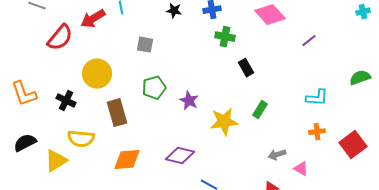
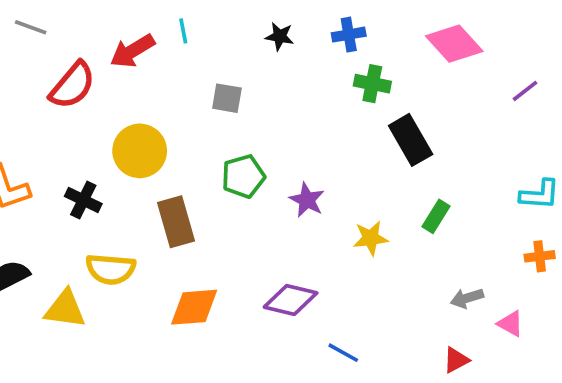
black rectangle: (246, 68) -> (411, 140), size x1.5
yellow star: (224, 122) -> (371, 238), size x0.7
yellow triangle: (56, 161) -> (65, 309), turned 40

